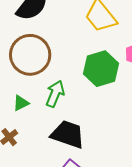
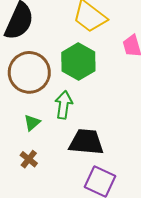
green hexagon: (101, 69) -> (78, 62), moved

